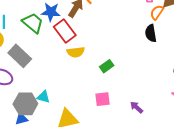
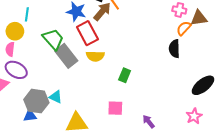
green trapezoid: (33, 23) -> (53, 39), moved
gray rectangle: (20, 56) -> (66, 56), moved
green rectangle: (107, 66) -> (125, 75), turned -40

